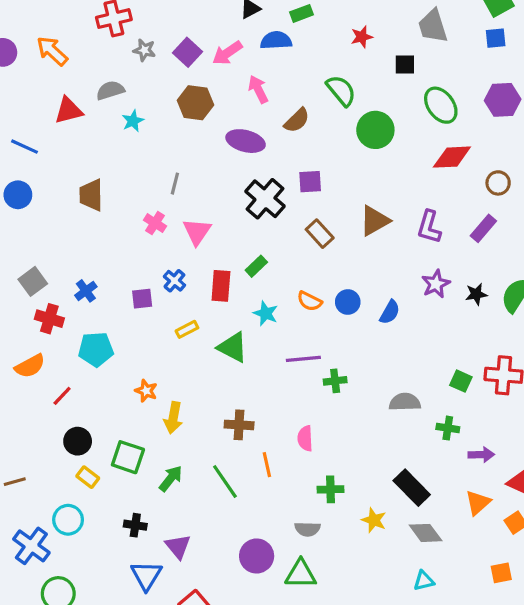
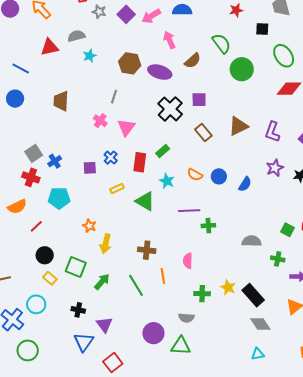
brown hexagon: (195, 103) -> (130, 63), moved
gray square: (33, 281) -> (34, 153), moved
yellow star: (374, 520) -> (228, 287), moved

